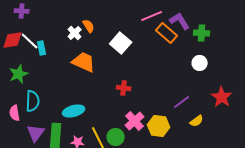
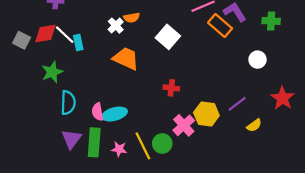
orange semicircle: (89, 26) -> (132, 18), turned 112
green cross: (202, 33) -> (271, 21), moved
pink semicircle: (15, 113) -> (98, 112), moved
yellow hexagon: (159, 126) -> (206, 114), moved

